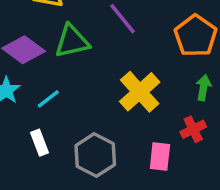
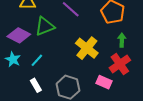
red cross: (193, 129) -> (120, 64), size x1.5
pink rectangle: (160, 156) -> (104, 82), turned -63

